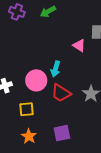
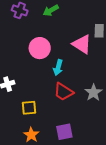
pink triangle: (79, 45) -> (82, 44), size x1.5
pink circle: (36, 80) -> (40, 48), moved

